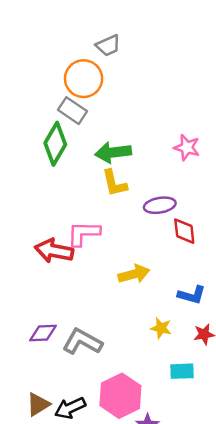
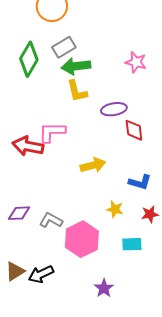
gray rectangle: (73, 111) -> (64, 47), moved, turned -65
gray L-shape: (82, 342) -> (51, 220), size x0.7
pink hexagon: (120, 396) -> (82, 239), moved

